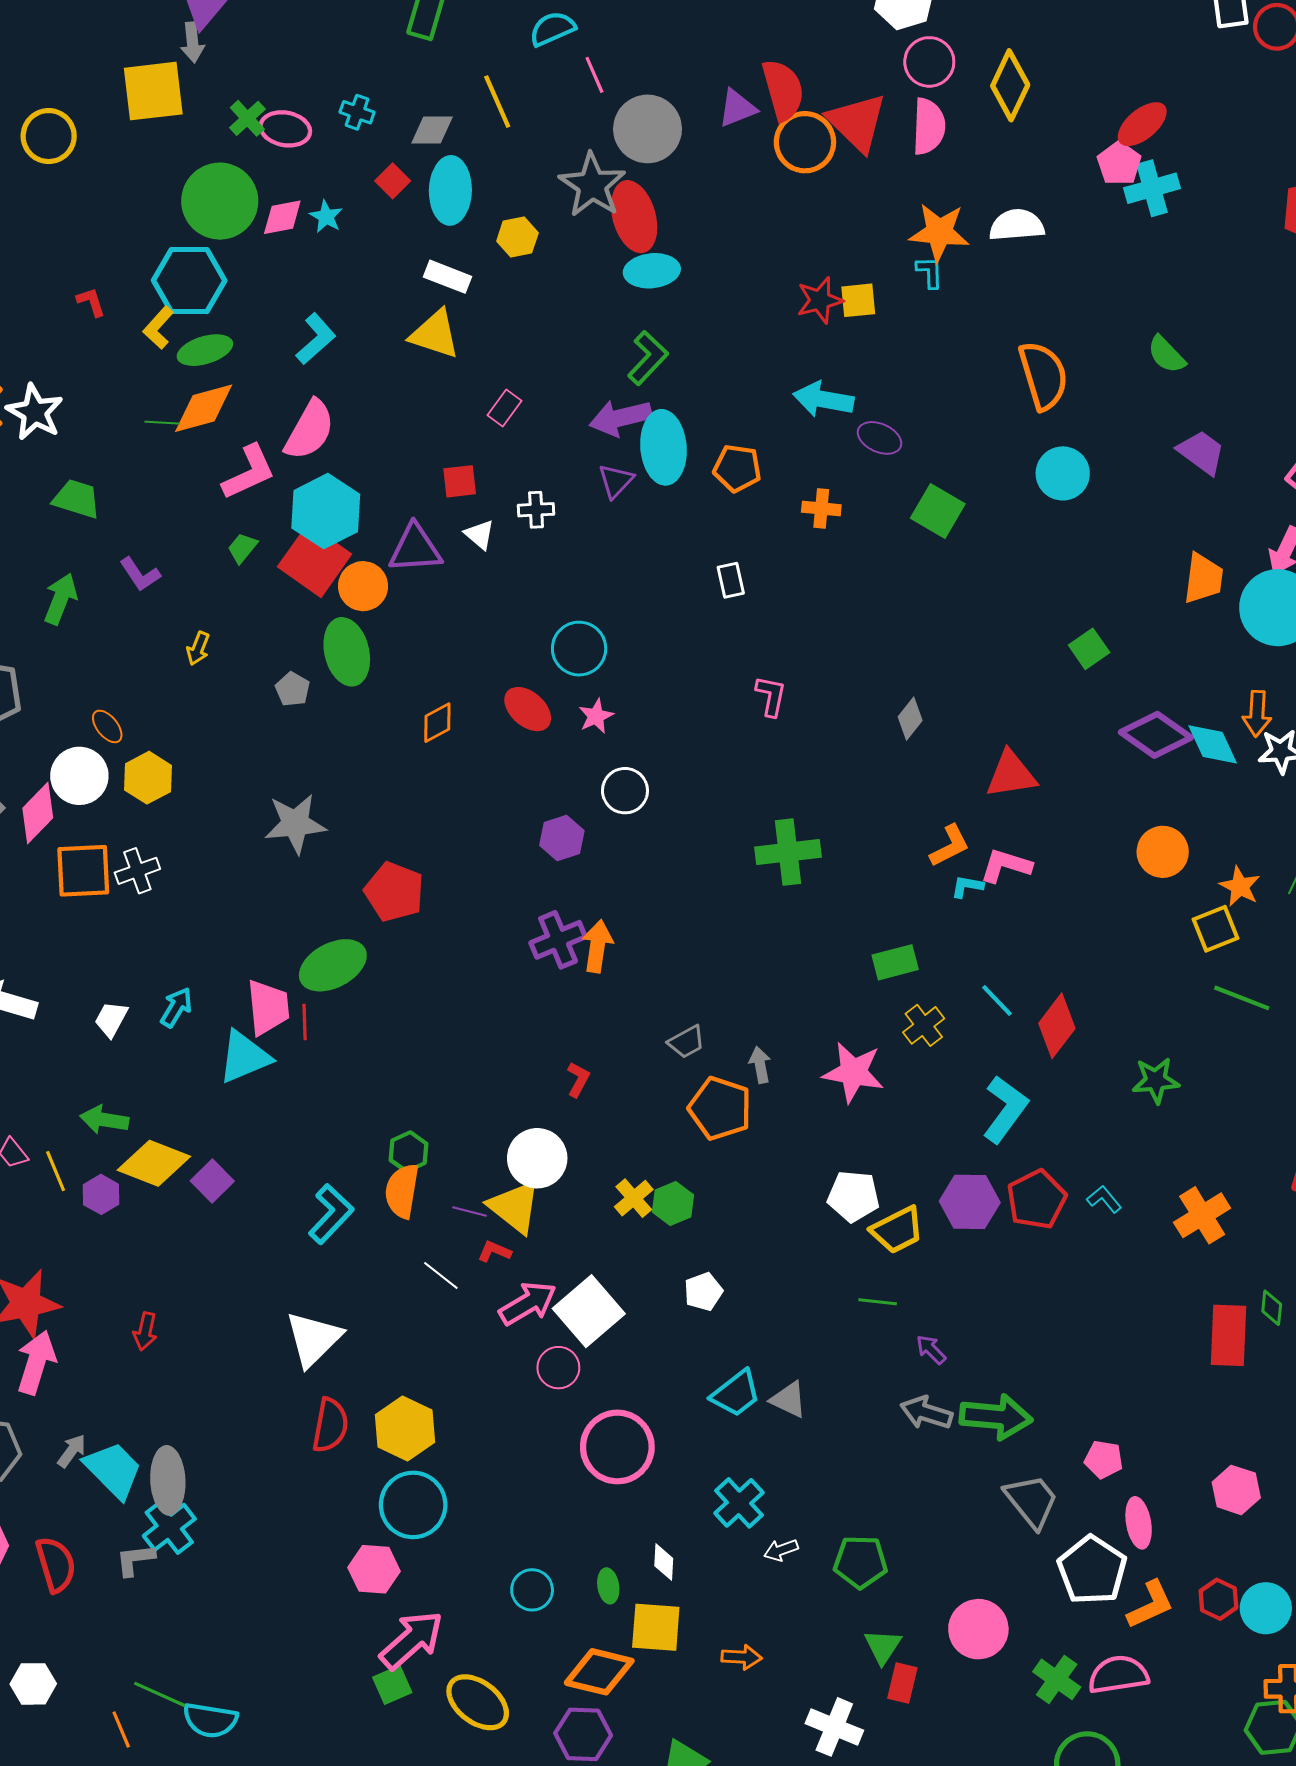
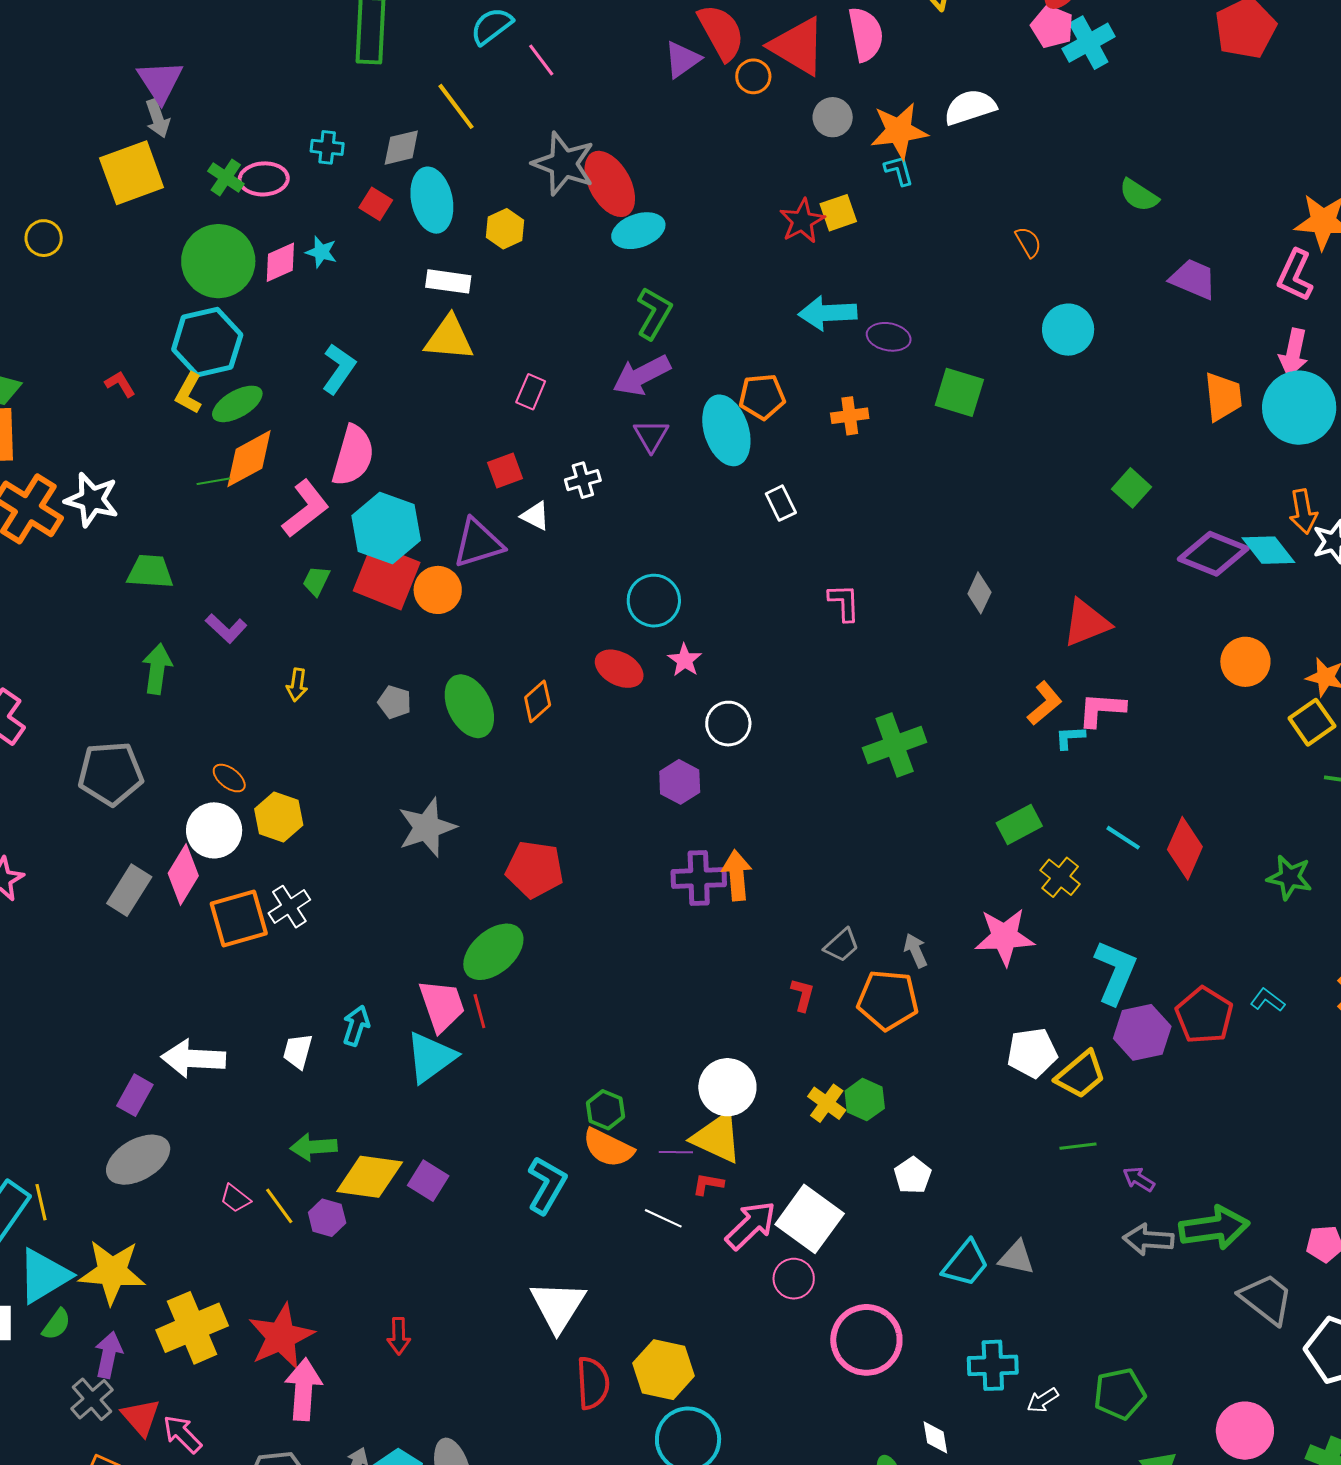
gray circle: (648, 129) -> (833, 117), moved, size x0.6
yellow circle: (49, 136) -> (44, 238), size x0.7
orange circle: (805, 142) -> (753, 76), size x0.6
orange semicircle: (1043, 376) -> (1028, 242), size x0.5
cyan ellipse: (664, 447) -> (726, 430), moved
green ellipse: (347, 652) -> (469, 706), moved
purple cross: (558, 940) -> (699, 878), turned 34
red L-shape: (578, 1079) -> (803, 995), moved
green star: (1156, 1080) -> (1290, 877), turned 30
cyan L-shape: (1005, 1109) -> (1115, 972), moved
orange semicircle: (402, 1191) -> (608, 1148), turned -60
cyan cross: (739, 1503) -> (993, 1365), turned -36

